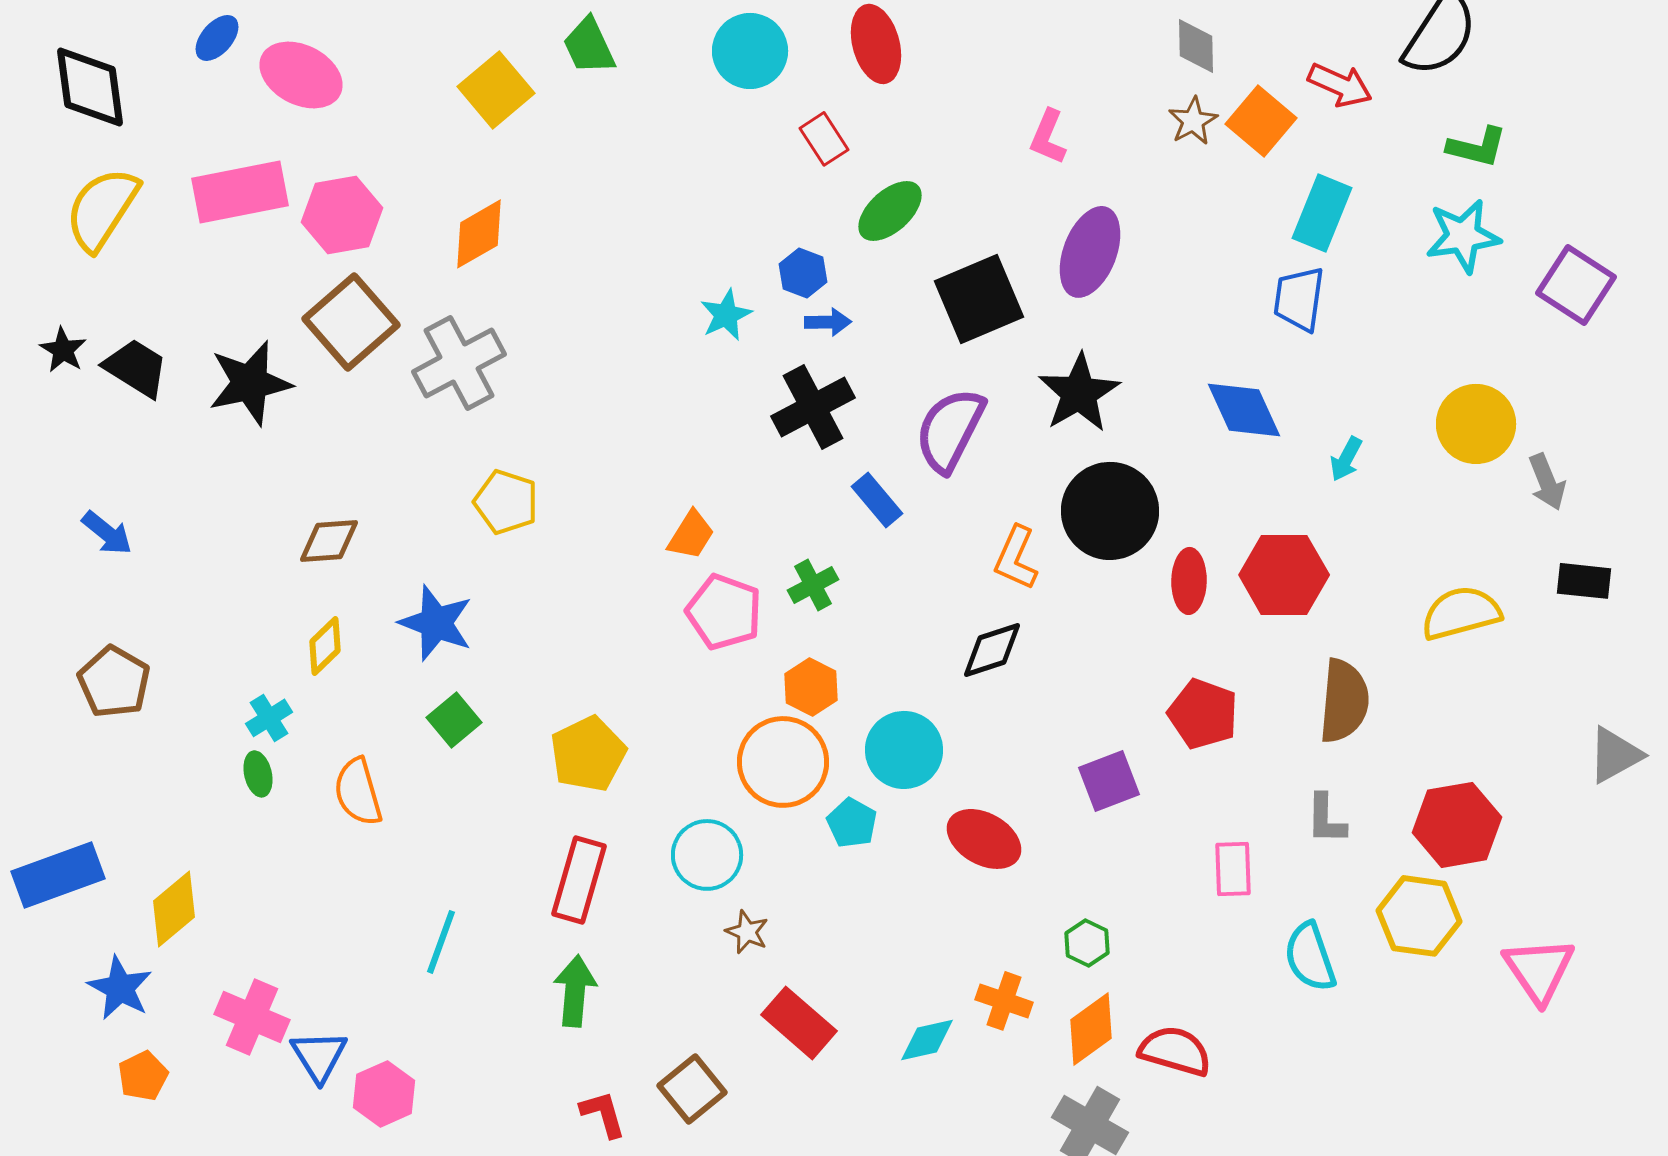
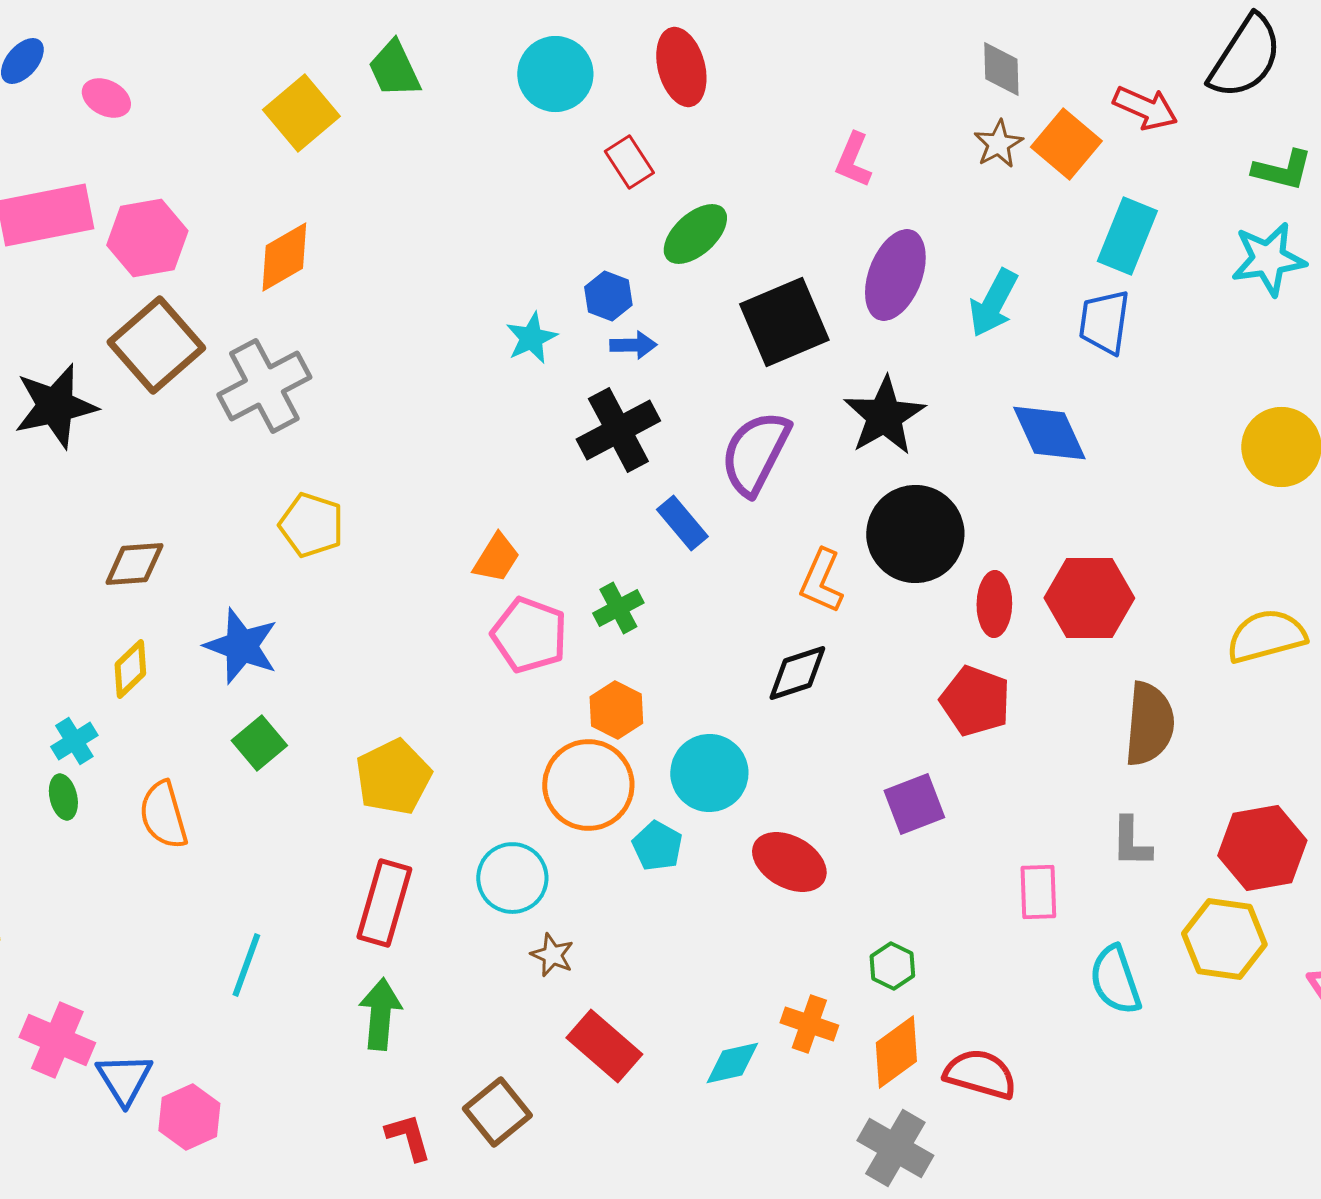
pink ellipse: (301, 75) -> (106, 98), size x0.6
cyan arrow: (1346, 459) -> (993, 303), moved, size x1.5
red pentagon: (1203, 714) -> (975, 701), moved

